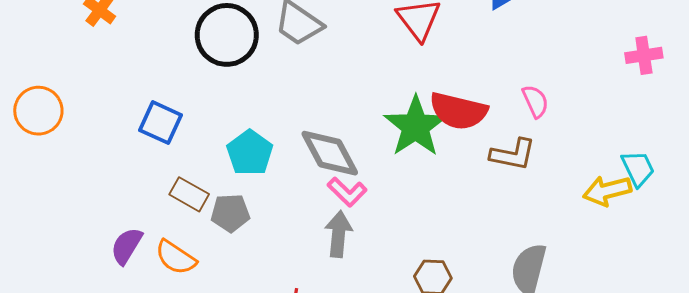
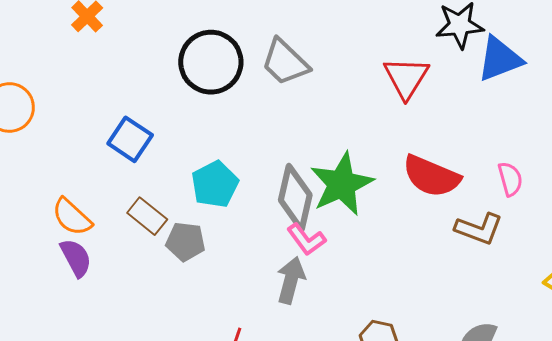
green star: (416, 126) -> (342, 184), moved
gray diamond: (330, 153) -> (295, 198), turned 32
purple semicircle: (127, 246) -> (76, 258), turned 111
orange semicircle: (176, 257) -> (72, 217), moved

